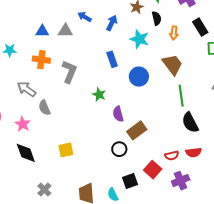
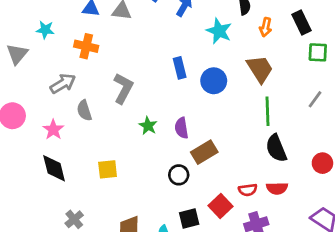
blue rectangle: (112, 59) -> (180, 68), moved
gray L-shape: (69, 72) -> (123, 88), moved
gray arrow: (27, 89) -> (63, 84), turned 108
green star: (99, 95) -> (148, 126), moved

